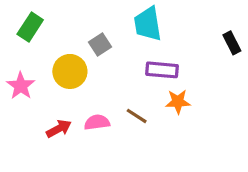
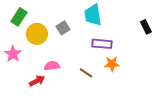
yellow circle: (70, 71) -> (37, 34), moved
pink semicircle: (97, 122) -> (52, 66), moved

